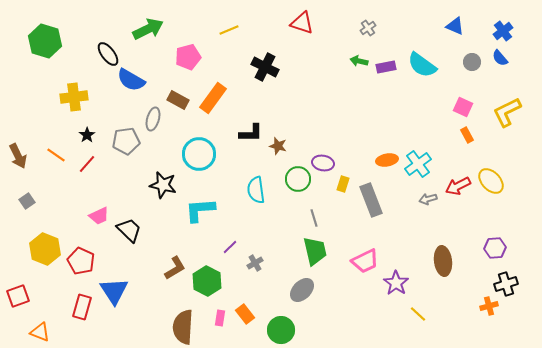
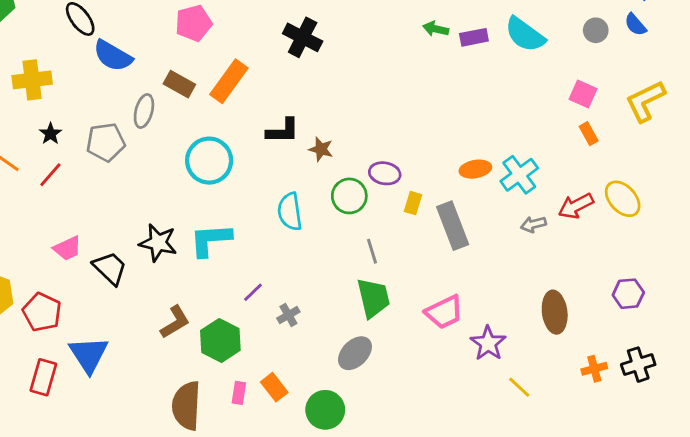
black star: (163, 185) -> (158, 243), moved
black cross: (506, 284) -> (638, 365), moved
orange cross: (489, 306) -> (594, 369), moved

